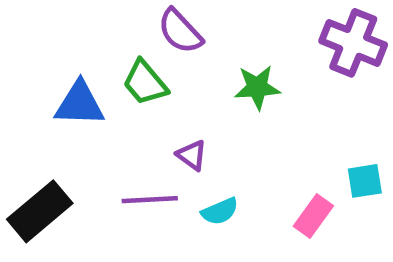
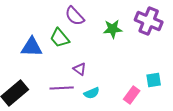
green star: (257, 87) -> (113, 29), moved

